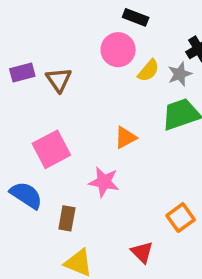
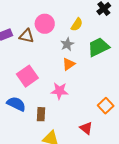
pink circle: (118, 50) -> (45, 24), moved
gray star: (180, 74) -> (67, 44), moved
brown triangle: (59, 80) -> (27, 36), turned -35

